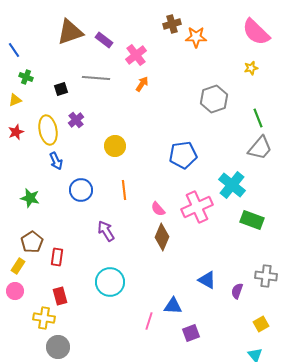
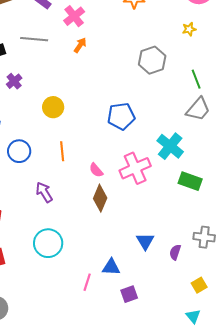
blue triangle: (207, 280) -> (145, 241), turned 30

